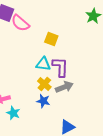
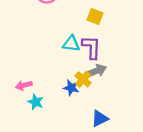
yellow square: (51, 39) -> (95, 16), moved
yellow cross: (44, 84) -> (83, 79), moved

